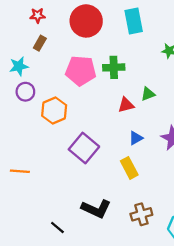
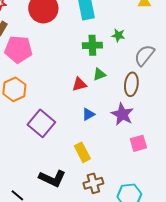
green cross: (114, 67) -> (92, 45), moved
pink pentagon: (81, 71) -> (18, 49), moved
yellow rectangle: (129, 168) -> (82, 152), moved

